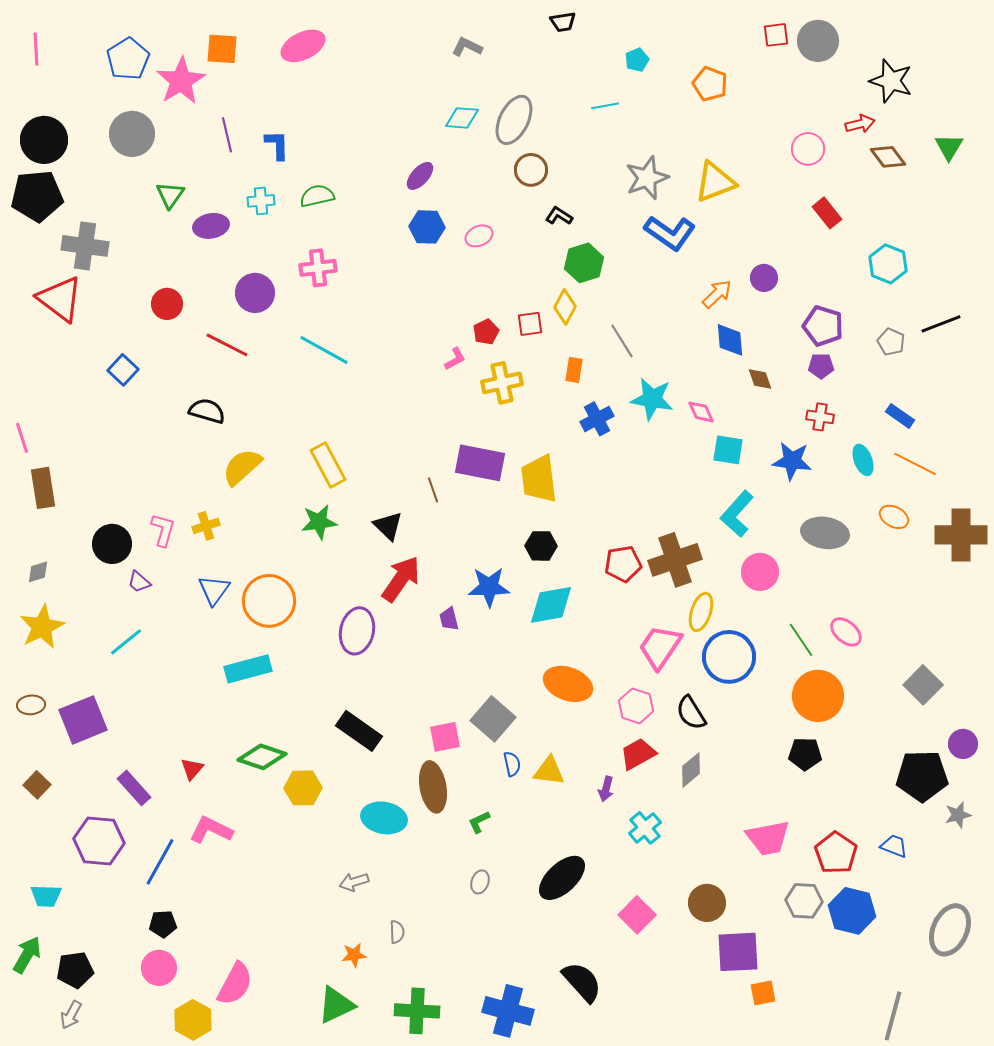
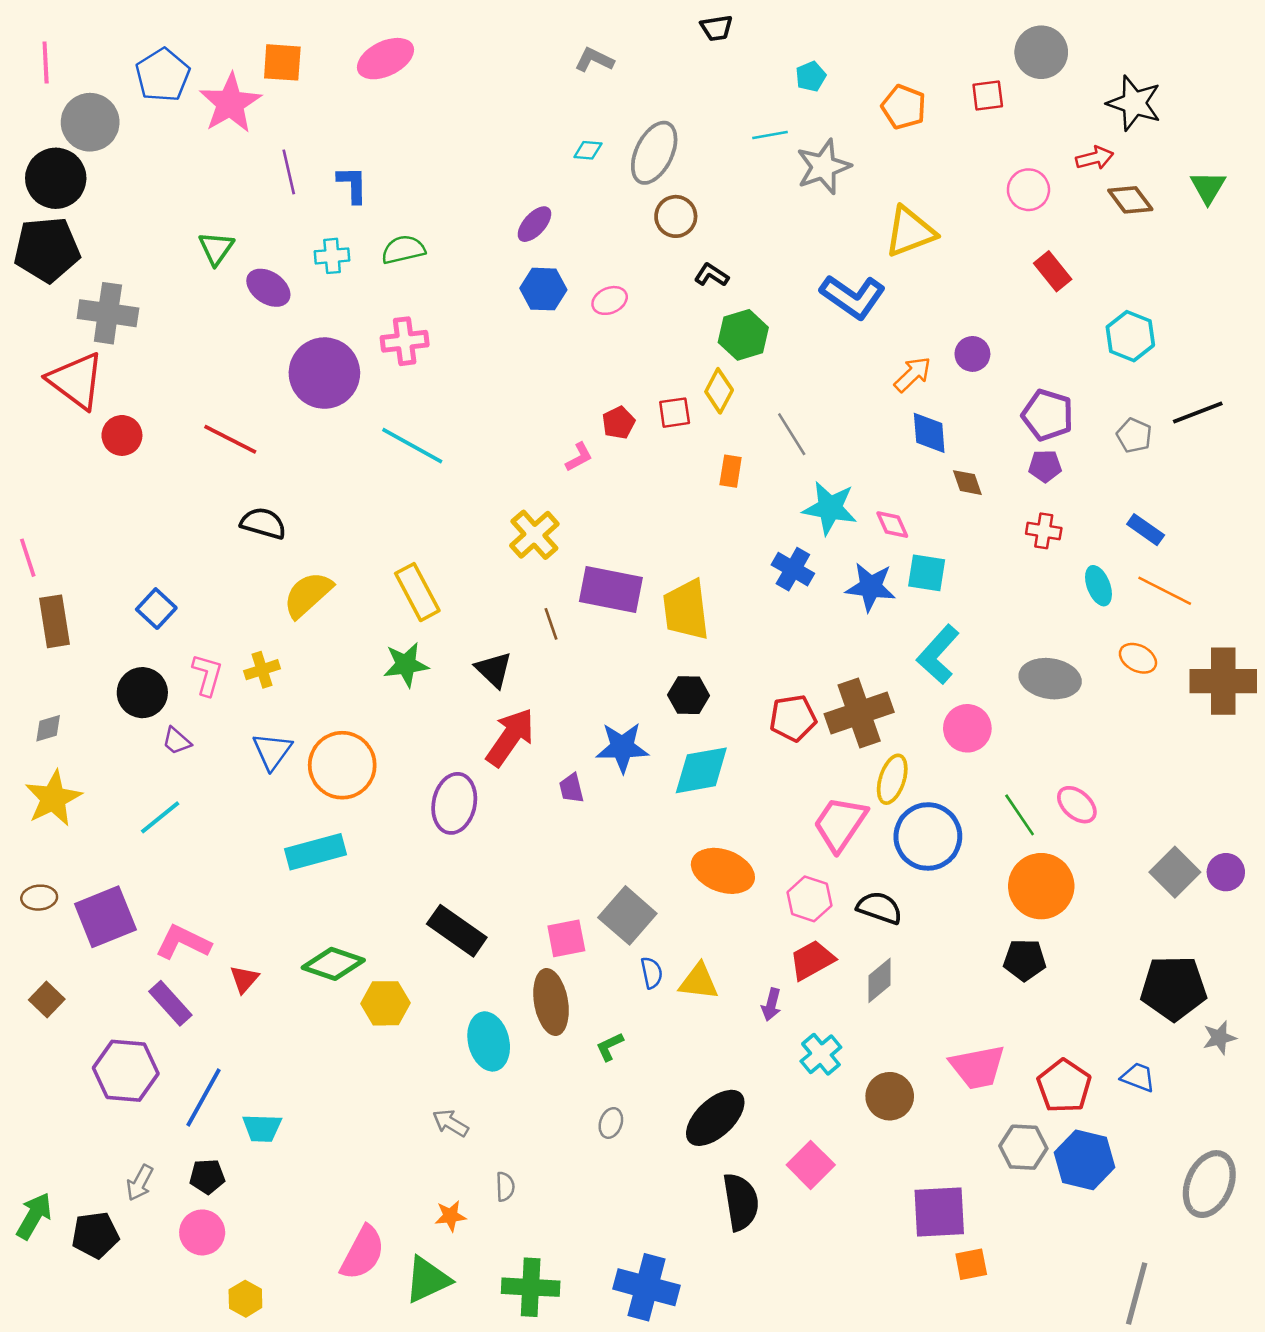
red square: (776, 35) -> (988, 95), moved
cyan diamond: (462, 118) -> (588, 150), size x0.7
gray circle: (132, 134) -> (90, 122), moved
gray star: (647, 178) -> (823, 167), moved
purple ellipse: (211, 226) -> (268, 288), turned 44
purple circle: (255, 293) -> (324, 373), size x1.4
red circle: (167, 304) -> (122, 435), moved
red line: (227, 345) -> (230, 439), moved
blue square: (123, 370) -> (156, 609), moved
yellow cross: (502, 383) -> (534, 535), moved, turned -30
blue cross: (597, 419) -> (793, 569), moved, turned -32
blue star: (792, 461) -> (871, 587), moved
black semicircle: (691, 713) -> (880, 908), turned 141
purple circle: (963, 744) -> (1226, 872), moved
cyan ellipse: (384, 818) -> (489, 1041), turned 66
pink L-shape: (211, 830) -> (183, 942), moved
gray arrow: (354, 882) -> (450, 1123), turned 48
cyan trapezoid: (46, 896) -> (262, 1128), moved
brown circle: (707, 903) -> (890, 1096), moved
black semicircle: (582, 982) -> (741, 1202), moved, turned 33
pink semicircle: (235, 984) -> (363, 1253), moved
gray arrow: (71, 1015) -> (140, 1183), moved
yellow hexagon: (193, 1020) -> (245, 1299), size x0.7

